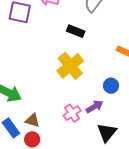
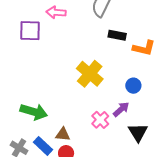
black rectangle: (76, 31) -> (117, 35), moved

